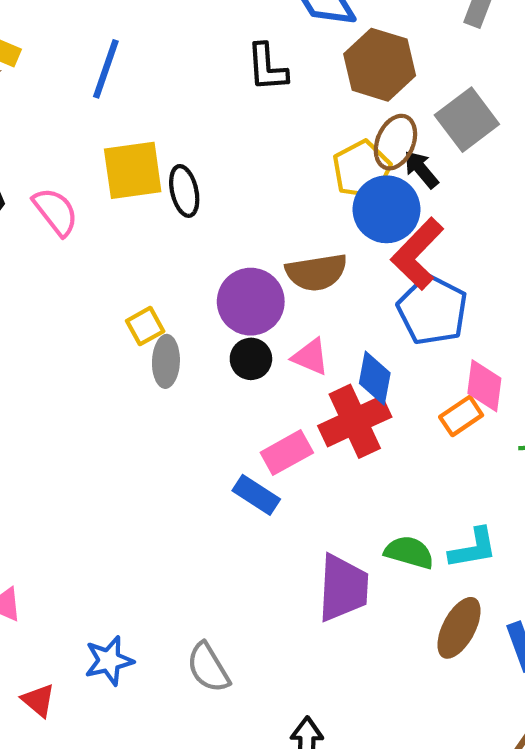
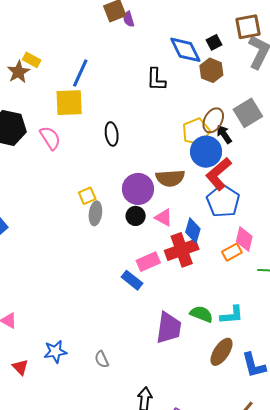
brown hexagon: (380, 65) -> (211, 70), moved, size x0.7
yellow square: (133, 170) -> (69, 103), moved
gray semicircle: (208, 668) -> (102, 359), size x0.7

